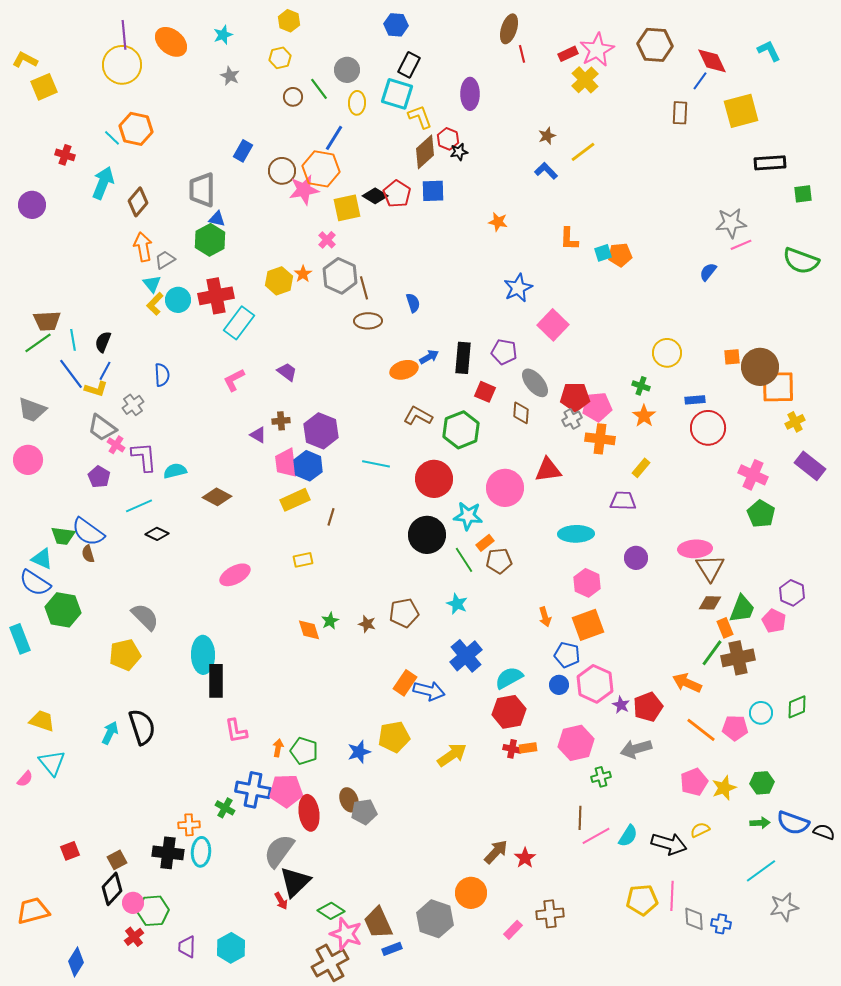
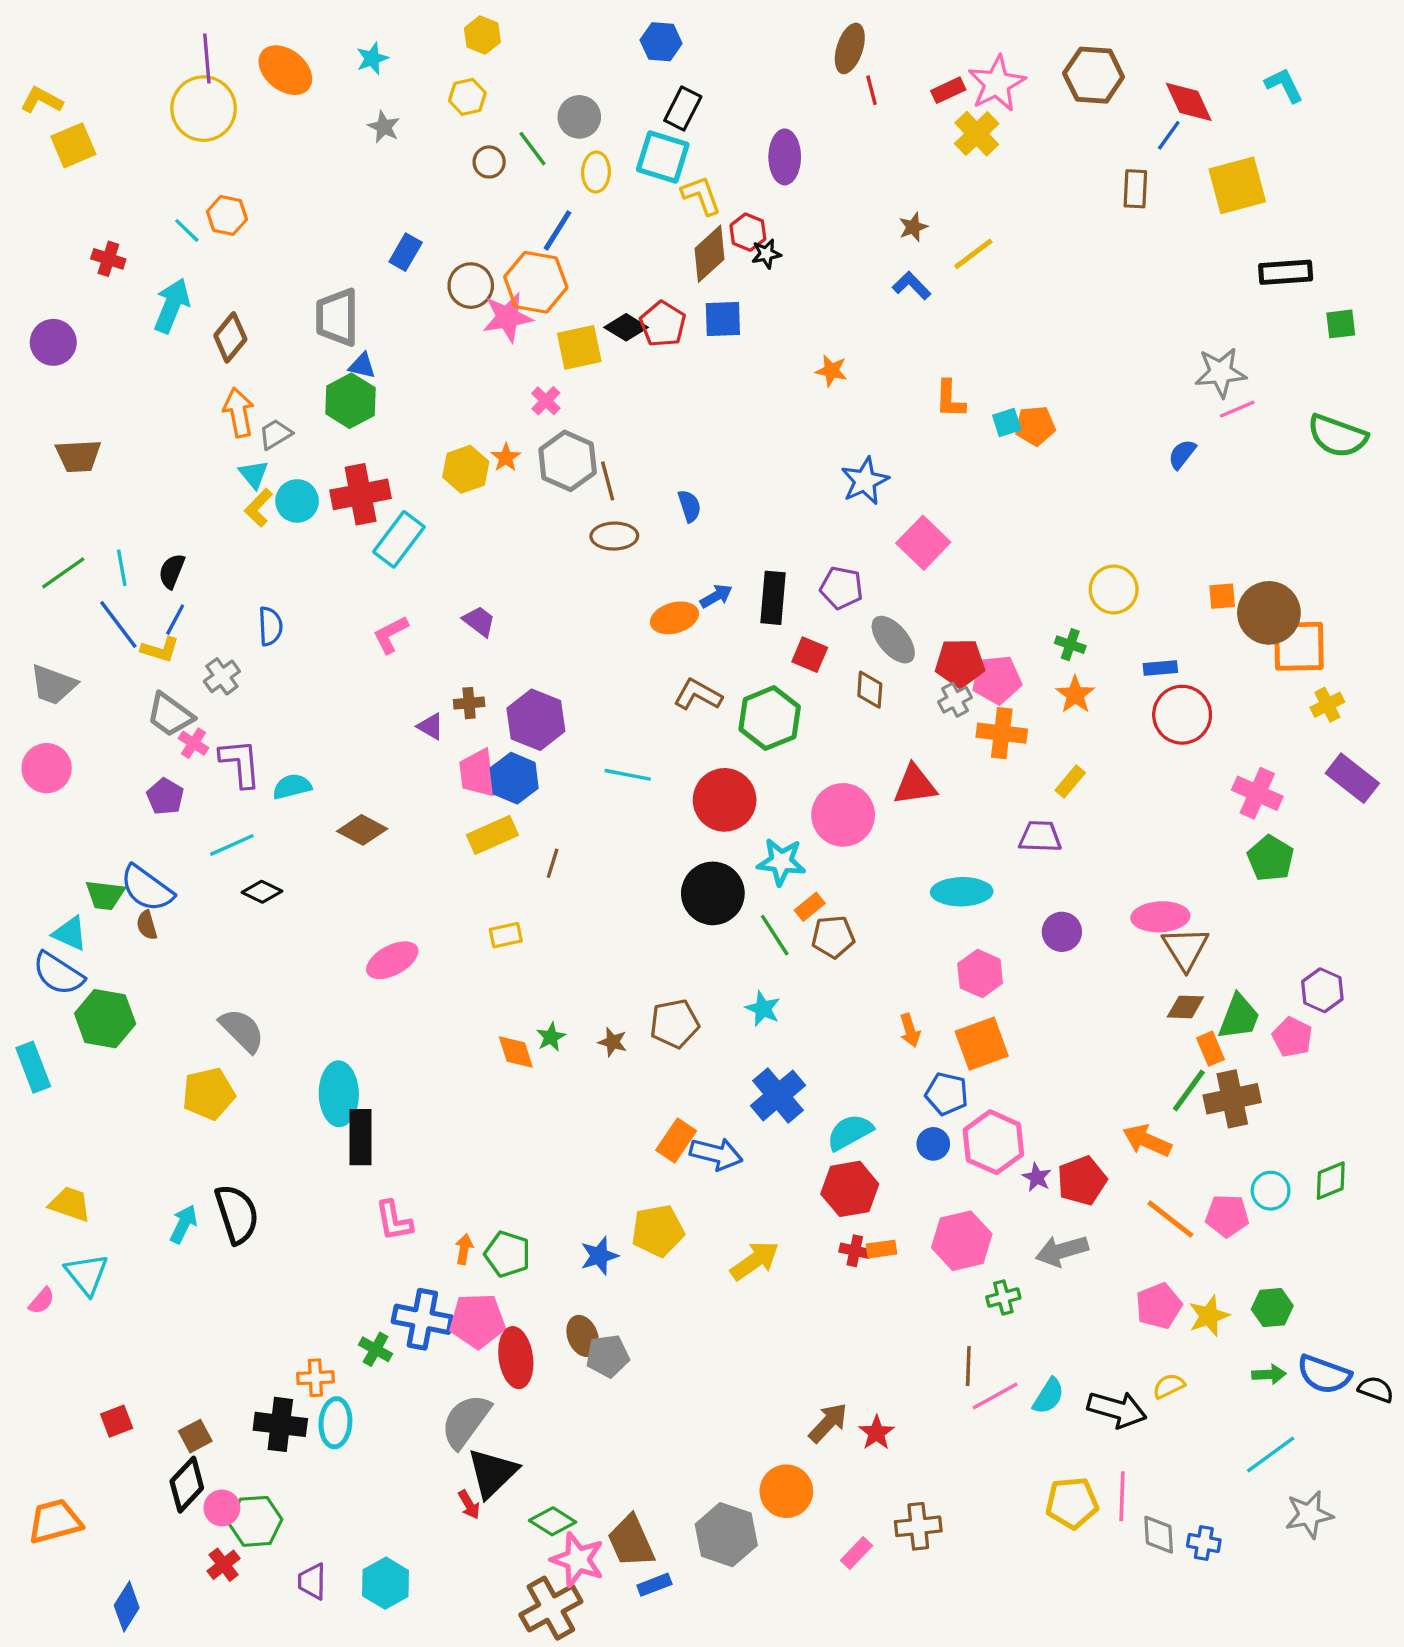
orange hexagon: (136, 129) -> (227, 215), size x0.7
brown trapezoid: (47, 321) -> (78, 456), moved

